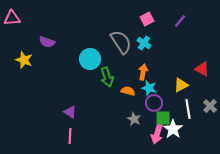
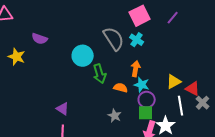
pink square: (147, 19) -> (140, 16), size x1.5
red triangle: (202, 69) -> (193, 89), moved
green square: (163, 118) -> (146, 113), moved
gray star: (134, 119) -> (115, 116), moved

